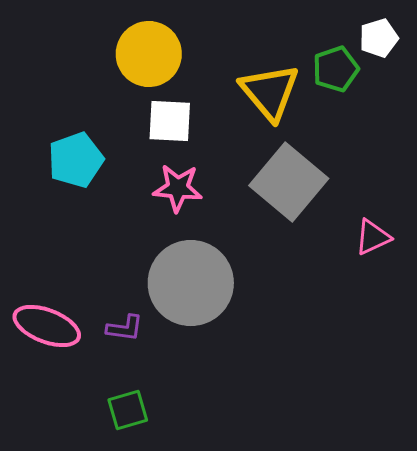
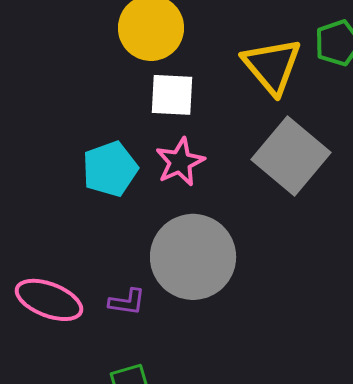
cyan pentagon: (76, 160) -> (110, 169), moved
pink star: (178, 188) -> (180, 162), turned -30

